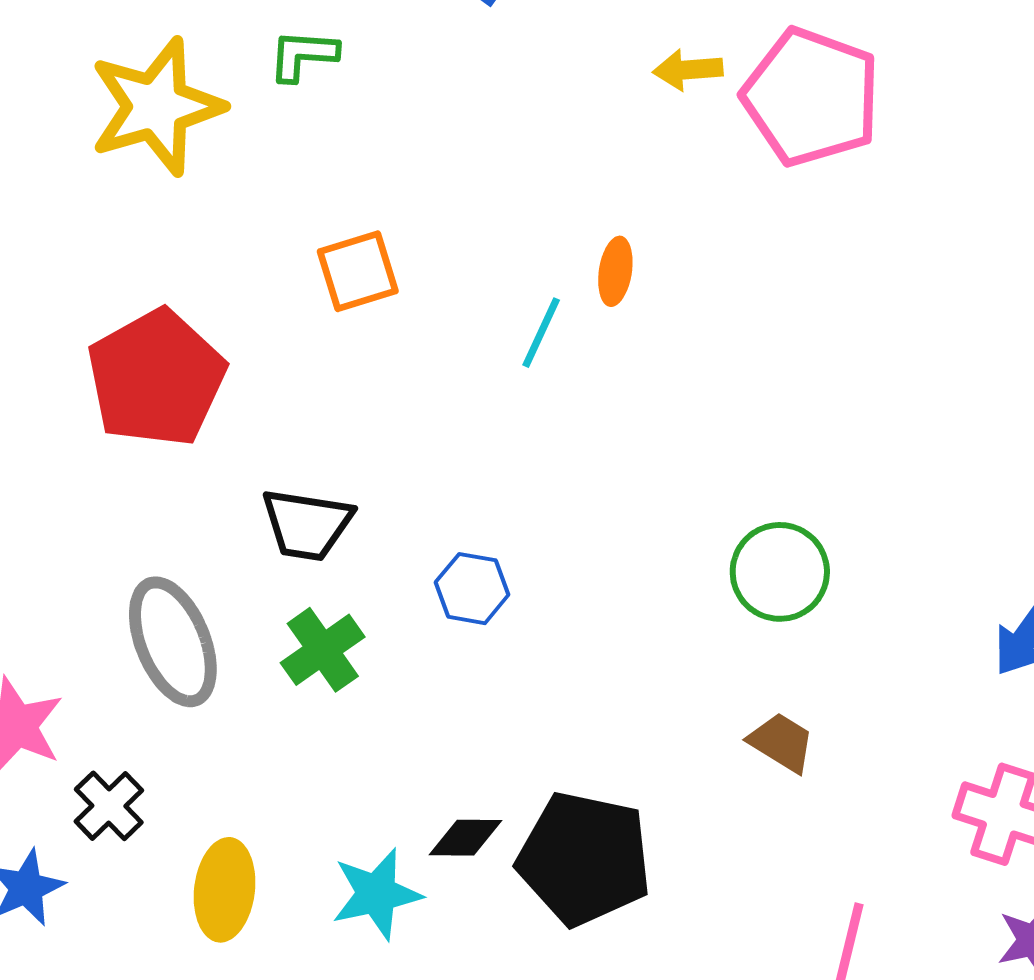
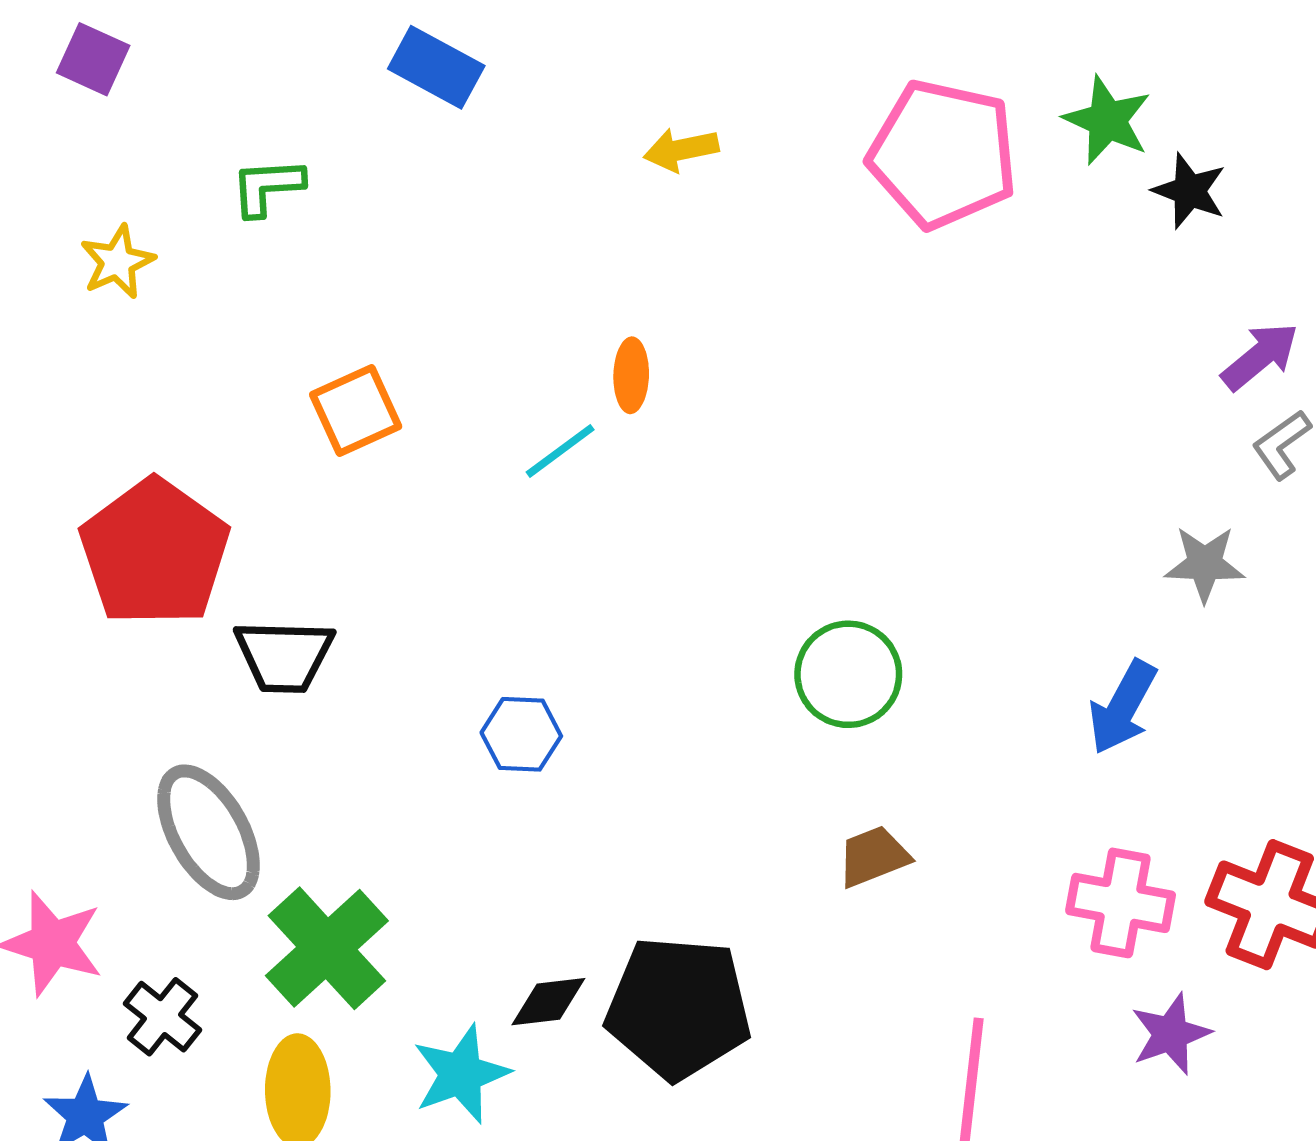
pink pentagon: (811, 97) -> (943, 154), moved
yellow star: (156, 107) -> (117, 262), size x0.5
cyan line: (541, 333) -> (560, 451), turned 36
black trapezoid: (307, 524) -> (284, 656), moved
green cross: (323, 650) -> (327, 948), moved, size x1.4
brown trapezoid: (782, 742) -> (873, 856), turned -46

